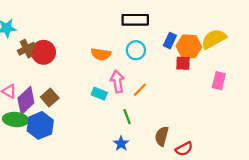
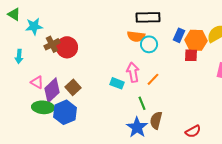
orange semicircle: (101, 54) -> (136, 36), moved
brown semicircle: (162, 136) -> (156, 120), moved
blue star: (121, 144) -> (137, 127), size x1.5

